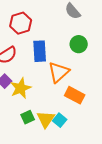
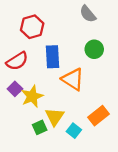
orange triangle: (59, 72) -> (73, 79), turned -45
orange rectangle: (75, 95) -> (99, 116), moved, turned -66
yellow triangle: (46, 119) -> (55, 117), moved

